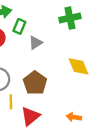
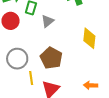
yellow diamond: (78, 66) -> (89, 38), turned 35

